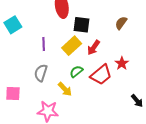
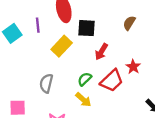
purple line: (44, 44) -> (38, 25), moved
yellow rectangle: (72, 46) -> (62, 46), moved
yellow arrow: (65, 89) -> (83, 100), moved

